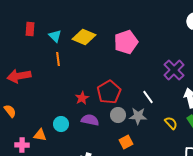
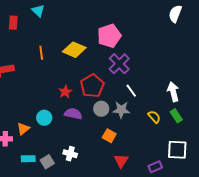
cyan triangle: (55, 36) -> (38, 11), moved
yellow diamond: (84, 37) -> (74, 50), moved
purple cross: (174, 70) -> (119, 64), moved
orange triangle: (40, 135) -> (23, 129), turned -48
orange square: (126, 142) -> (109, 136), turned -32

